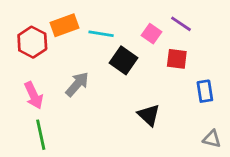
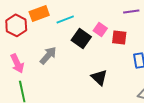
purple line: (181, 24) -> (131, 11), moved, turned -42
cyan line: (101, 34) -> (65, 19), turned -30
pink square: (152, 34) -> (100, 29), moved

